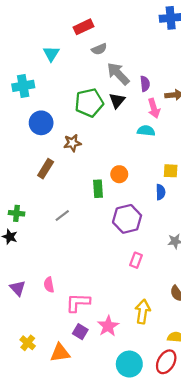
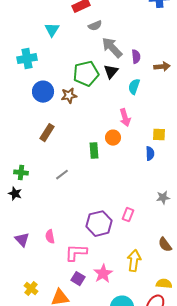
pink arrow: (154, 108) -> (125, 118), moved
cyan semicircle: (146, 131) -> (134, 87), moved, turned -77
brown star: (72, 143) -> (69, 96), moved
purple hexagon: (127, 219) -> (99, 224), moved

